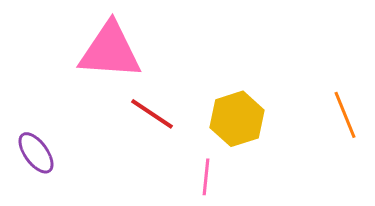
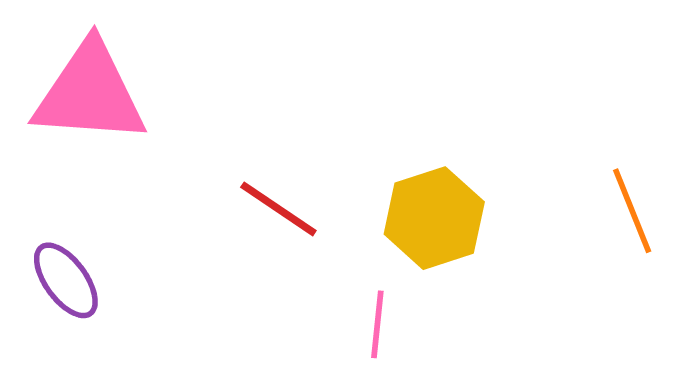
pink triangle: (110, 51) -> (90, 93), moved

